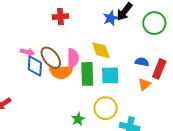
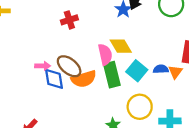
pink semicircle: (73, 58) -> (105, 54), moved
blue semicircle: (142, 62) -> (161, 69), moved
cyan square: (110, 75) -> (137, 71), turned -36

